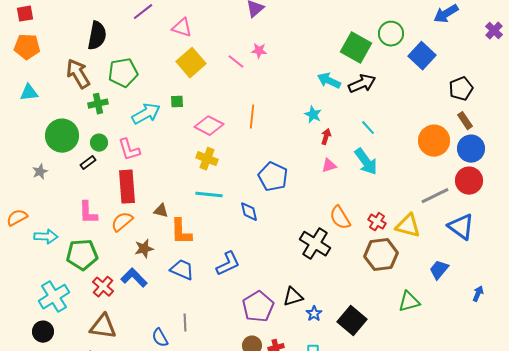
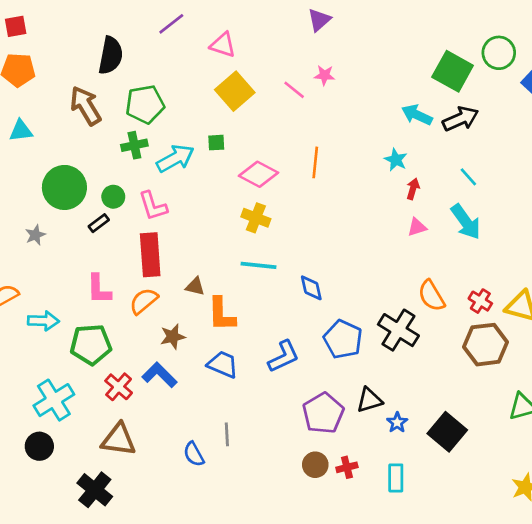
green cross: (98, 104) -> (134, 145), moved
blue pentagon: (273, 177) -> (343, 339), moved

